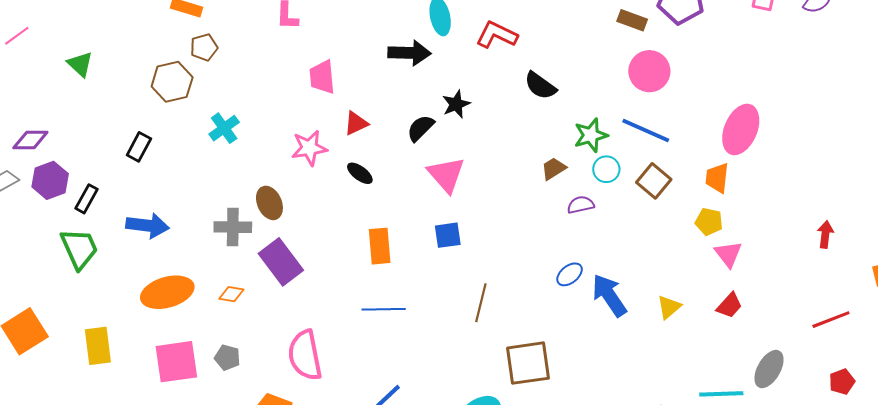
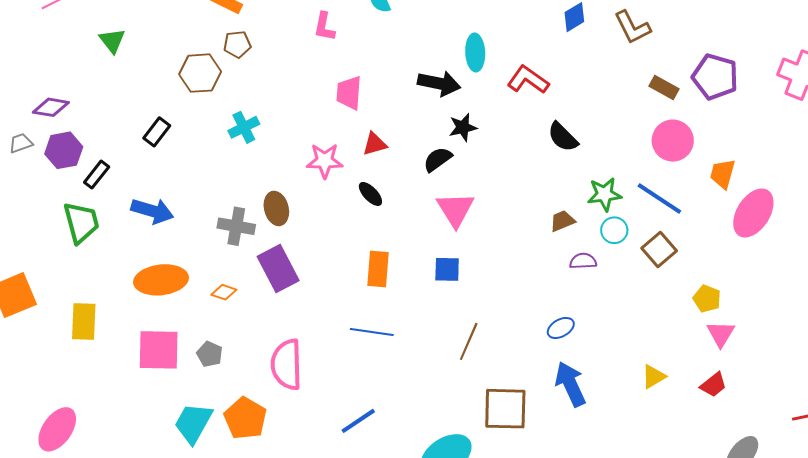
black star: (456, 104) -> (463, 127), moved
orange trapezoid: (717, 178) -> (723, 174), moved
blue arrow: (609, 295) -> (570, 384), moved

